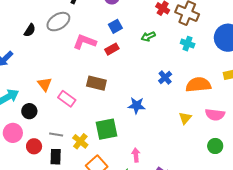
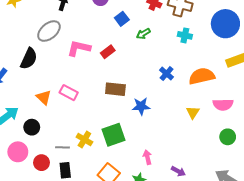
blue square: (115, 26) -> (122, 19), moved
black semicircle: (30, 30) -> (29, 59), moved, size x1.5
brown rectangle: (96, 83) -> (115, 89), moved
pink rectangle: (67, 99) -> (69, 93), moved
yellow cross: (80, 141) -> (84, 140), moved

